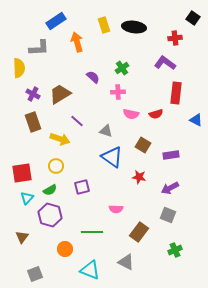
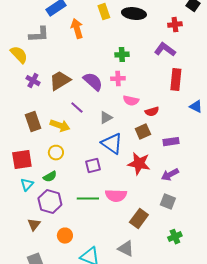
yellow semicircle: (19, 68) -> (19, 55), turned -42
green cross: (122, 68) -> (122, 55), turned 32
purple semicircle: (93, 77) -> (93, 82), moved, size x1.5
red semicircle: (156, 114) -> (152, 112), moved
brown rectangle: (33, 122) -> (33, 122), moved
gray triangle: (106, 131) -> (106, 118), turned -48
brown square: (143, 145) -> (143, 132), turned 35
red star: (139, 177) -> (139, 164), size x1.6
purple square: (82, 187) -> (93, 166), moved
pink semicircle: (116, 209) -> (116, 196), size x1.5
green line: (92, 232) -> (88, 199), moved
brown triangle: (22, 237) -> (34, 225), moved

